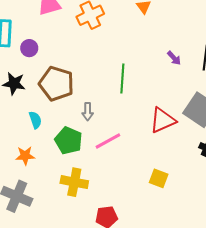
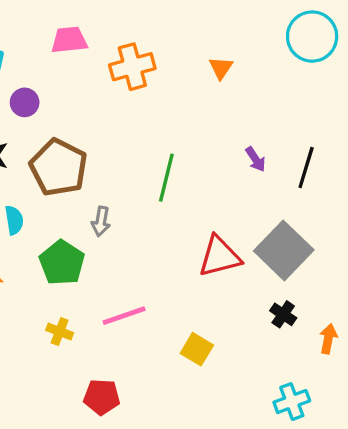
pink line: (108, 141) -> (124, 316), moved
yellow cross: (74, 182) -> (60, 332), size x0.6

